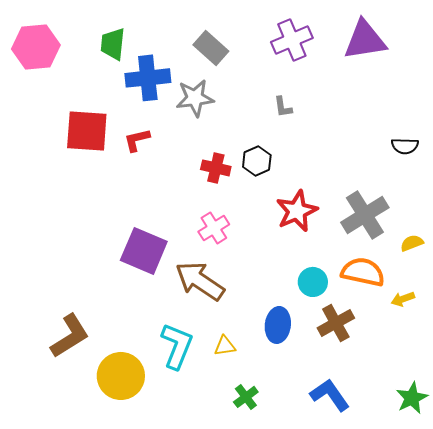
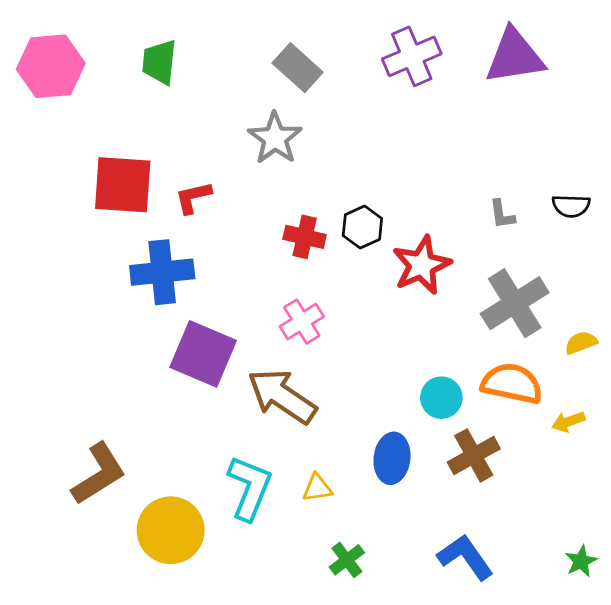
blue cross: (148, 78) -> (162, 272), moved
gray star: (195, 98) -> (275, 138), turned -30
gray L-shape: (283, 107) -> (502, 214), moved
red star: (297, 211) -> (422, 265), moved
green star: (412, 398) -> (581, 561), size x0.7

